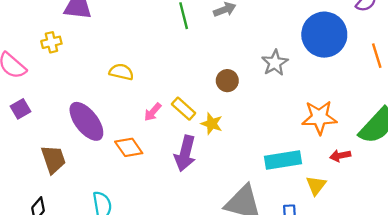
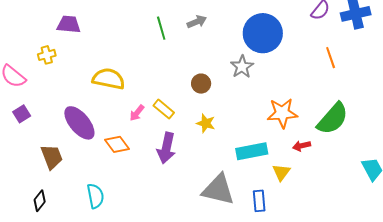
blue circle: (324, 35) -> (263, 33), moved
yellow semicircle: (121, 72) -> (109, 79), size x1.5
yellow star: (212, 124) -> (206, 123), moved

